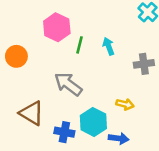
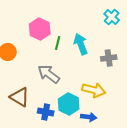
cyan arrow: (109, 46) -> (81, 44), size x1.5
yellow arrow: (125, 104) -> (94, 90), size x1.6

